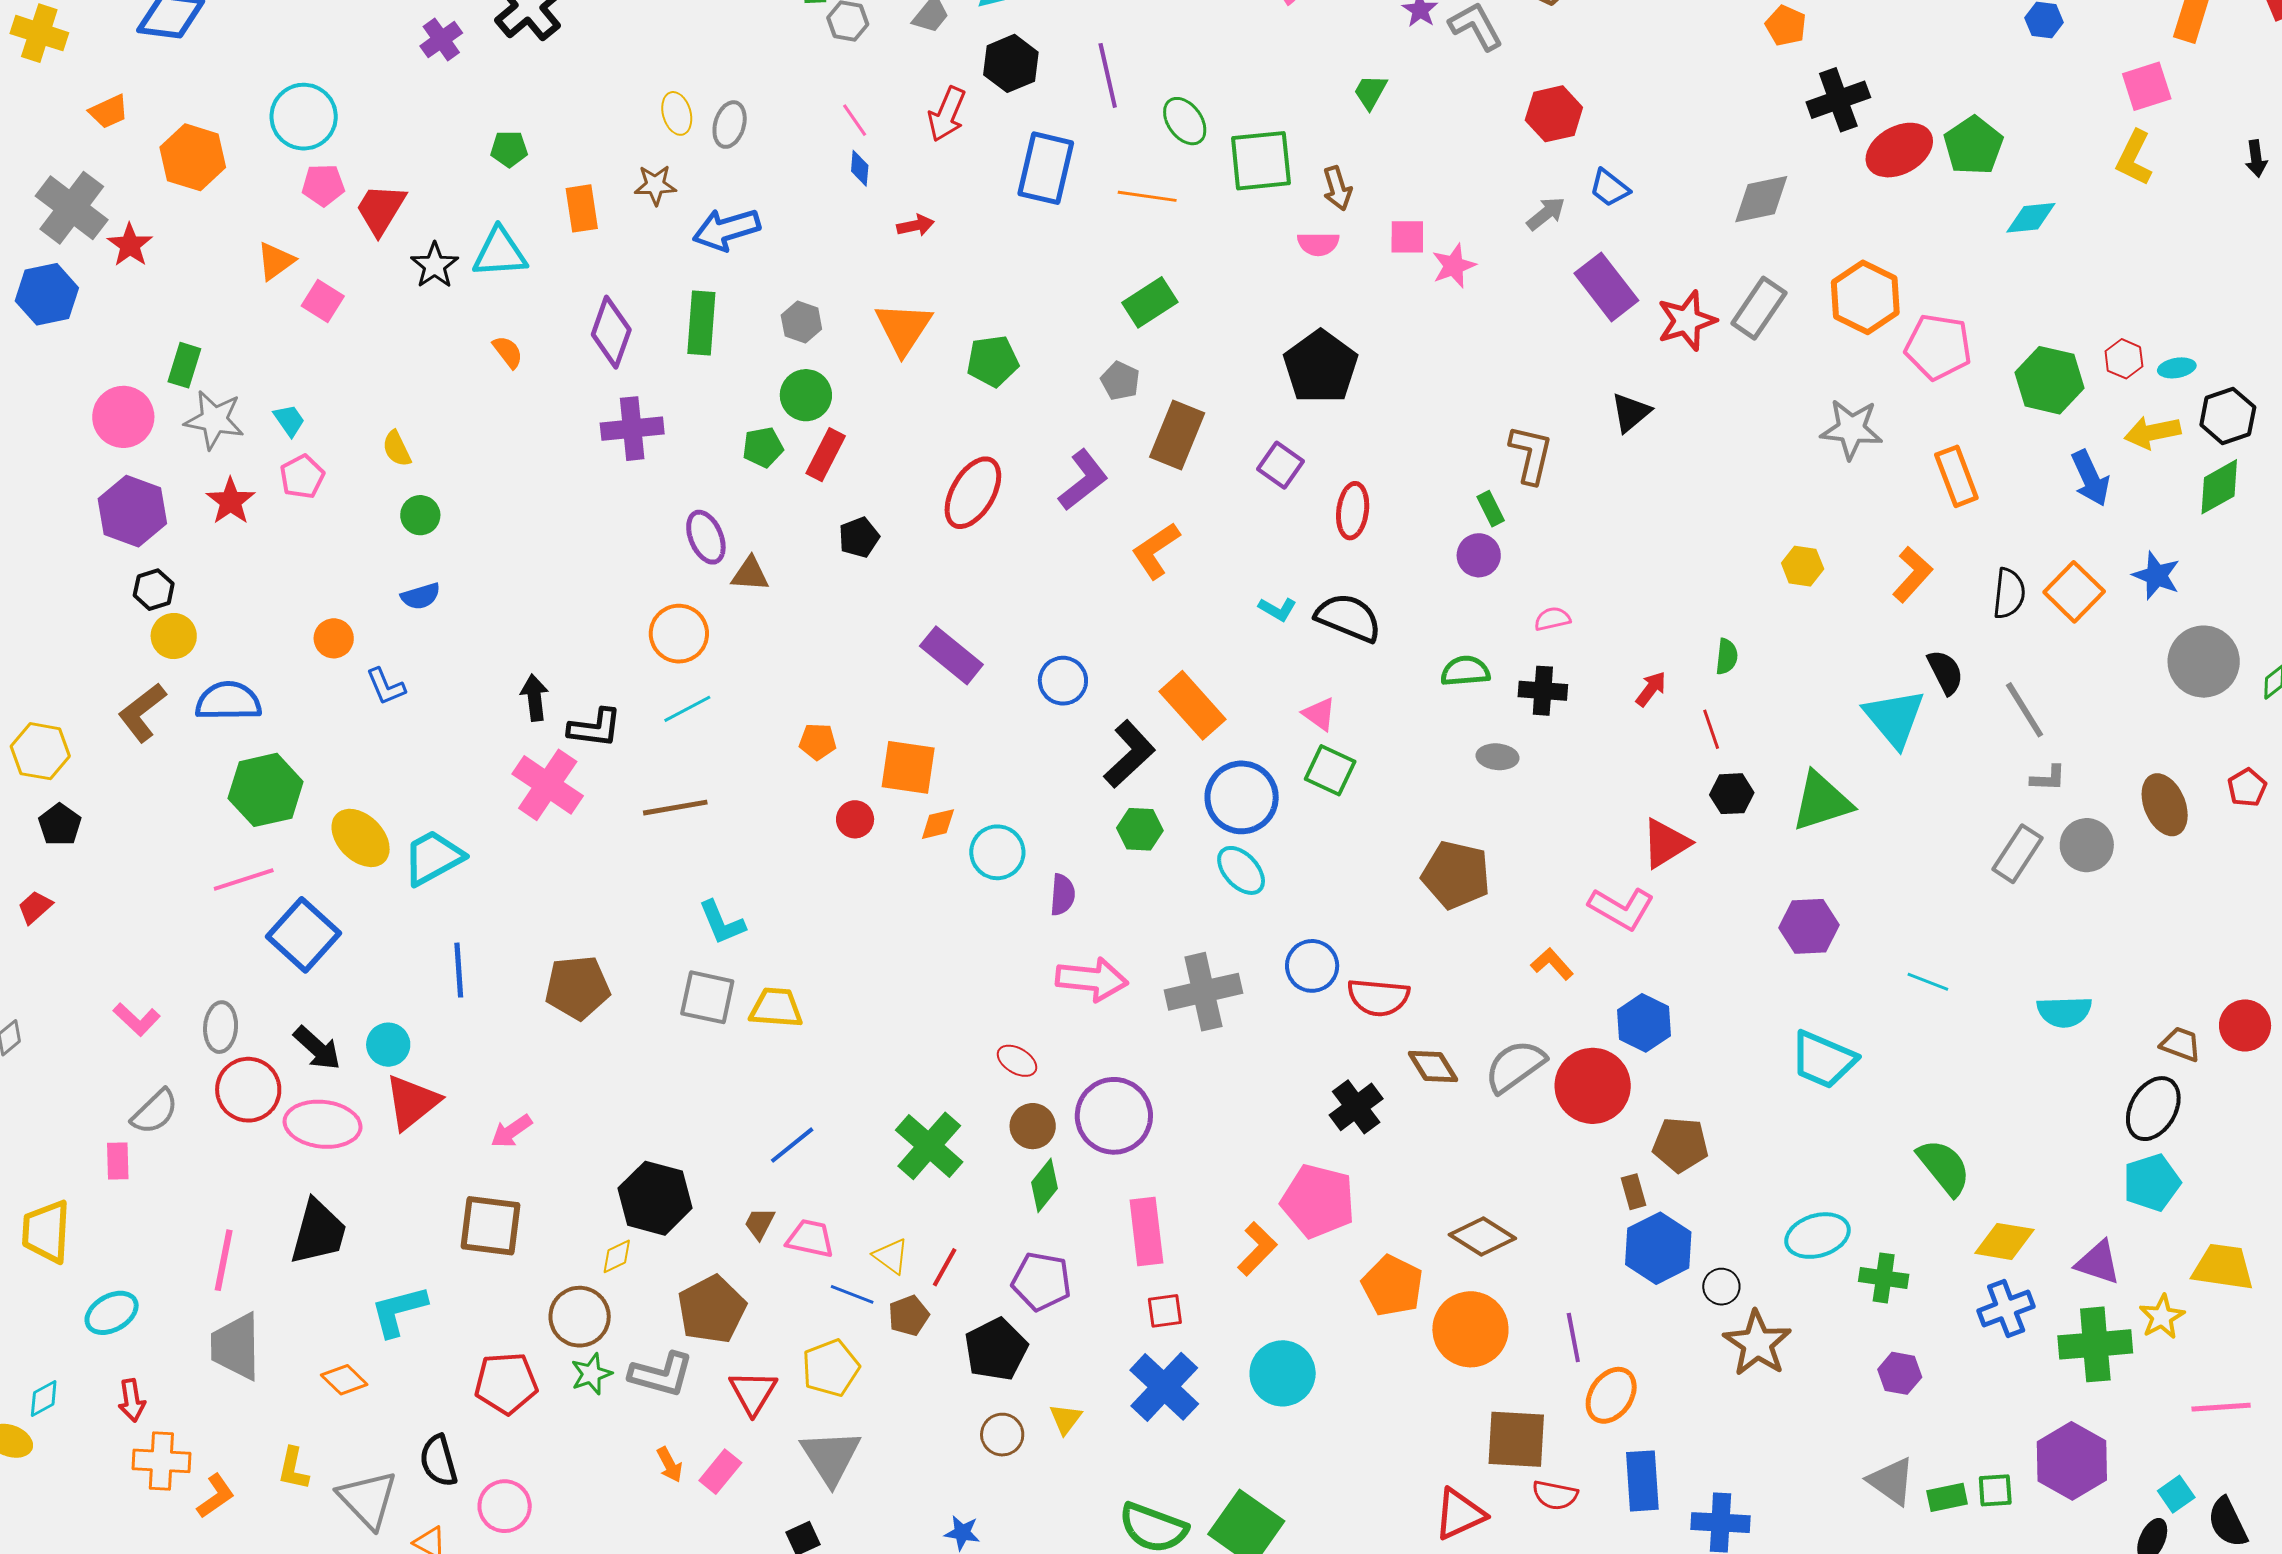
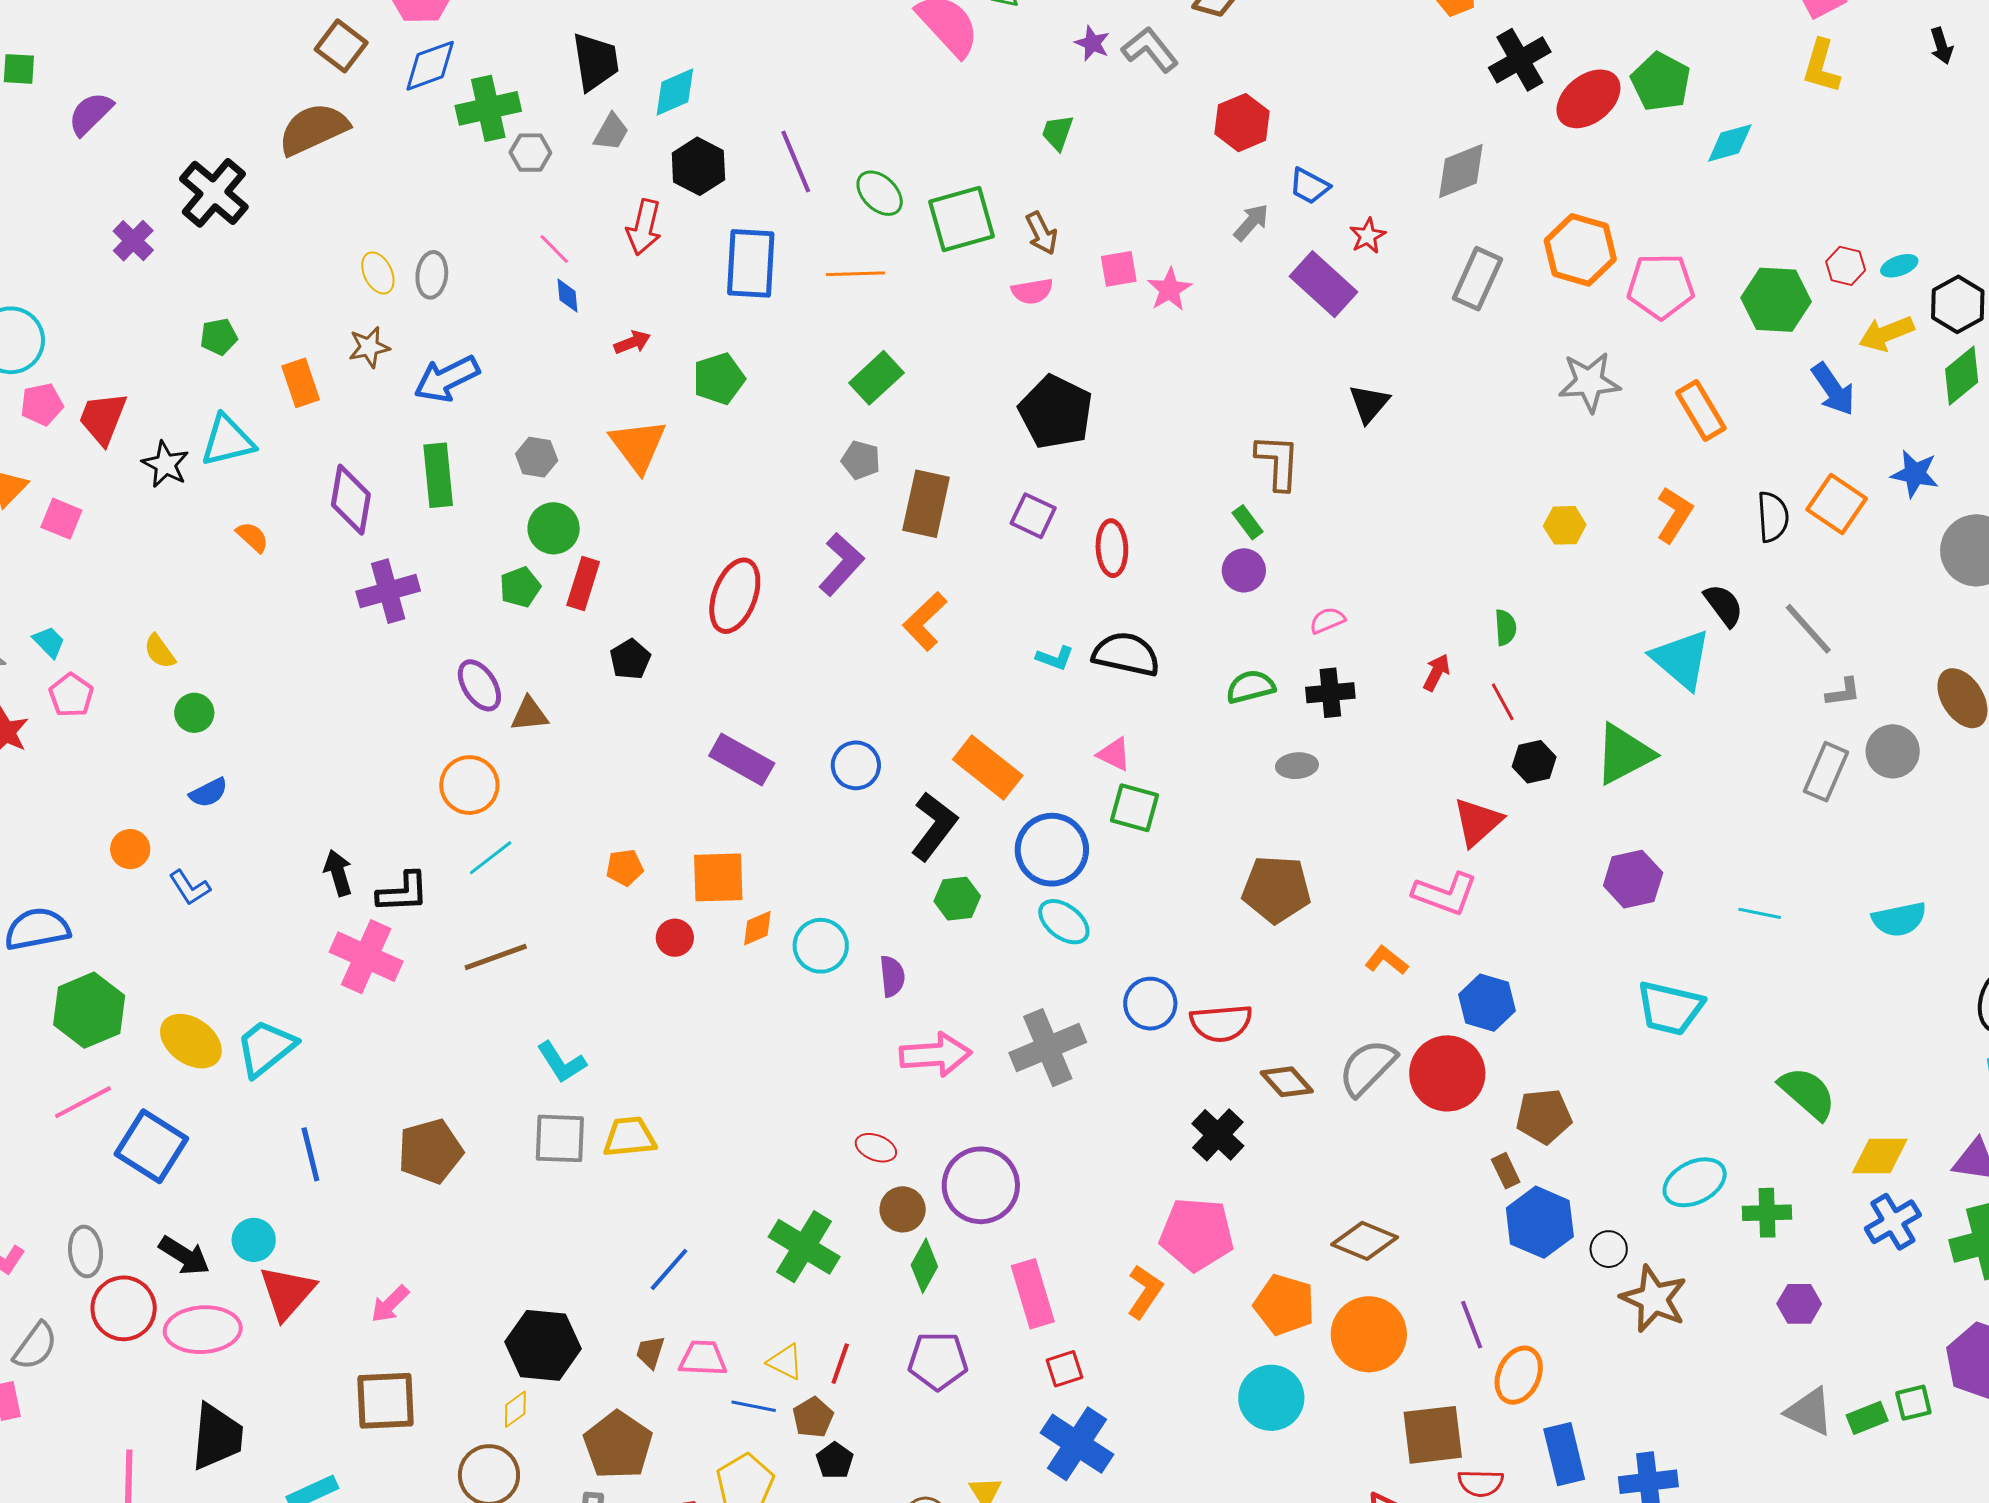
red star: (1687, 321) -> (1368, 236), moved, size x0.6
green pentagon: (993, 361) -> (719, 379), moved
black pentagon: (996, 1349) -> (835, 1461), moved, size x0.6
cyan circle: (1283, 1373) -> (1271, 1398), moved

